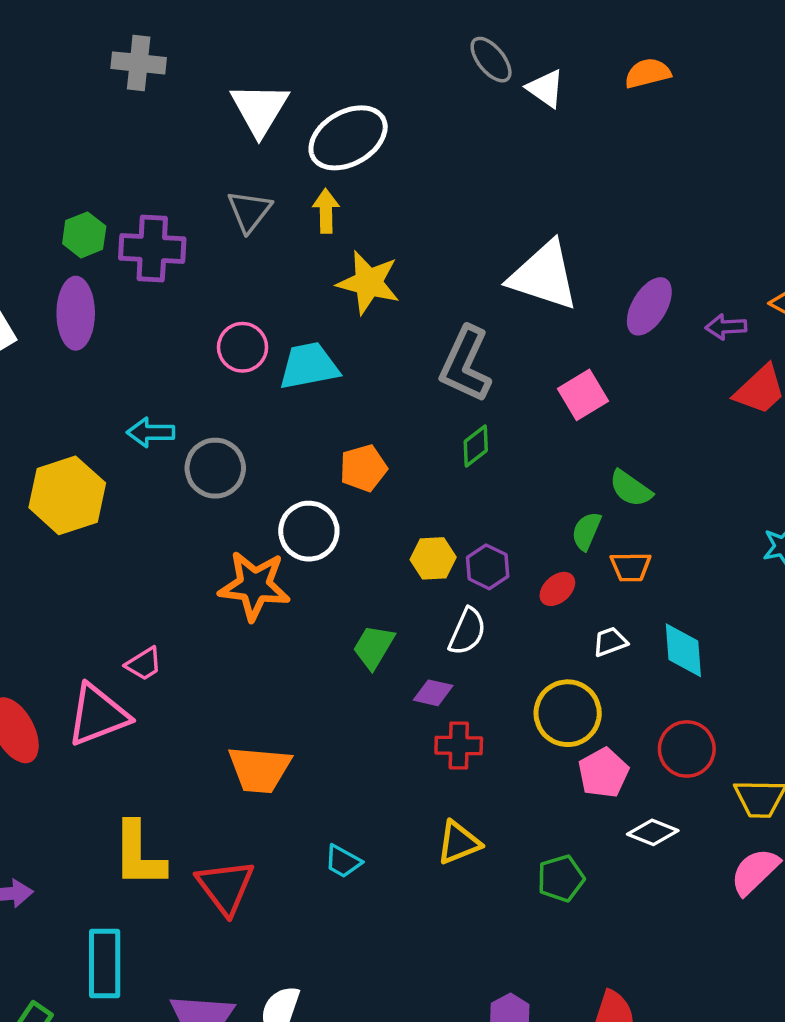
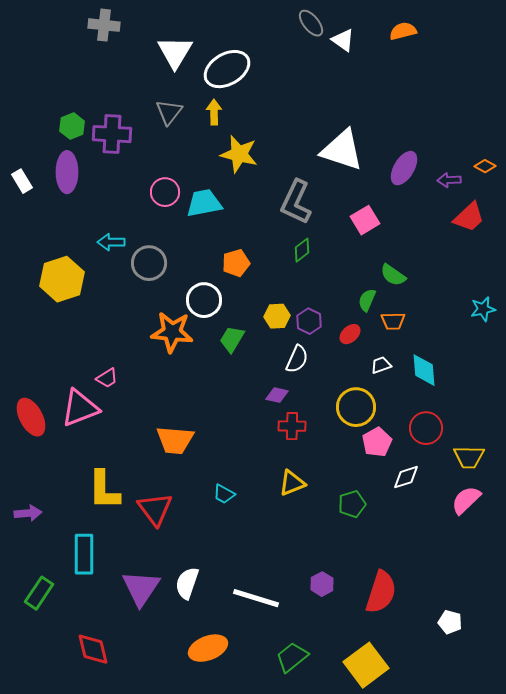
green trapezoid: (374, 647) -> (232, 339), moved
white diamond: (653, 832) -> (406, 477), turned -40

